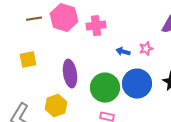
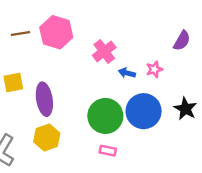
pink cross: (96, 26) -> (104, 51), moved, turned -30
purple ellipse: (70, 74) -> (44, 99), moved

